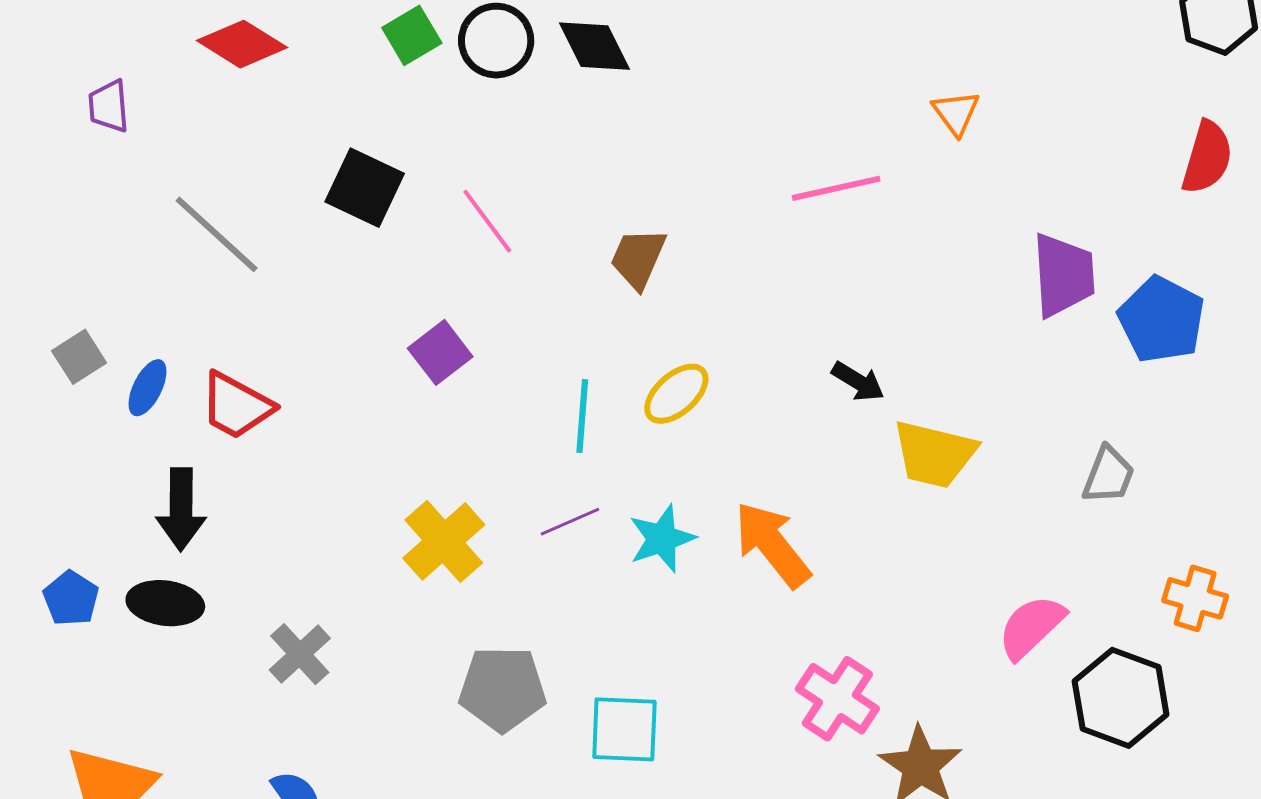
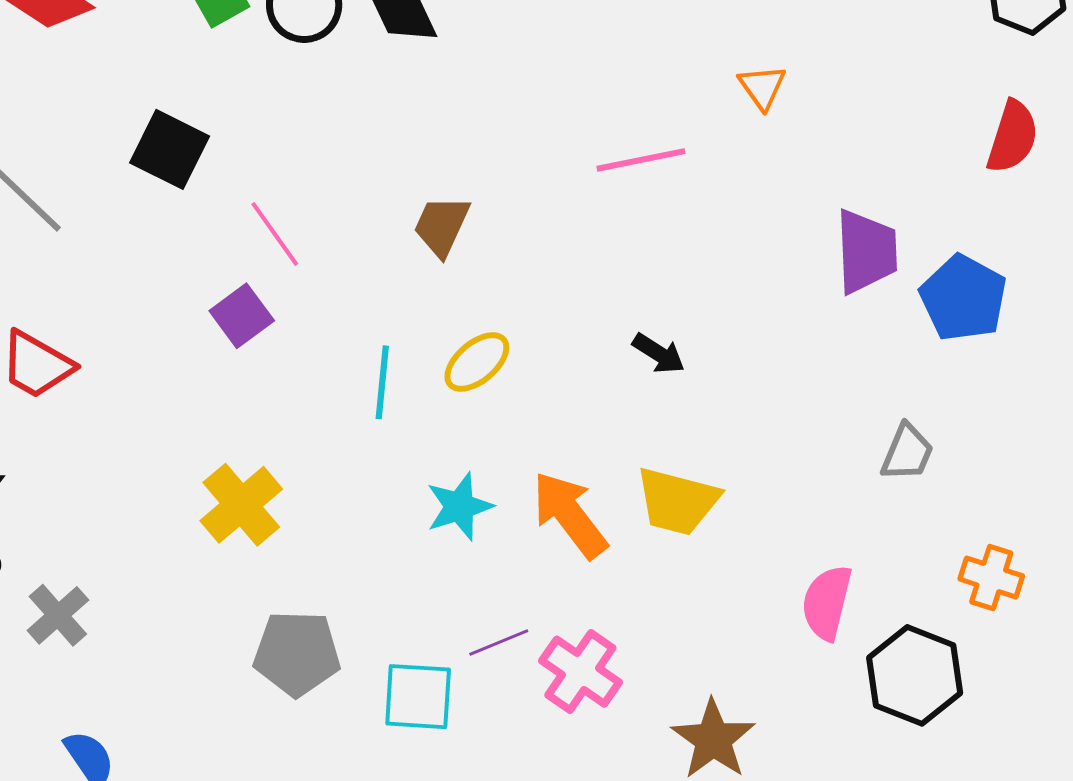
pink line: (487, 221) -> (275, 234), moved
yellow trapezoid: (934, 454) -> (677, 501), moved
purple line: (570, 522) -> (499, 643), moved
pink semicircle: (1031, 627) -> (827, 603), turned -34
gray cross: (300, 654) -> (58, 615), moved
pink cross: (837, 699) -> (580, 672), moved

